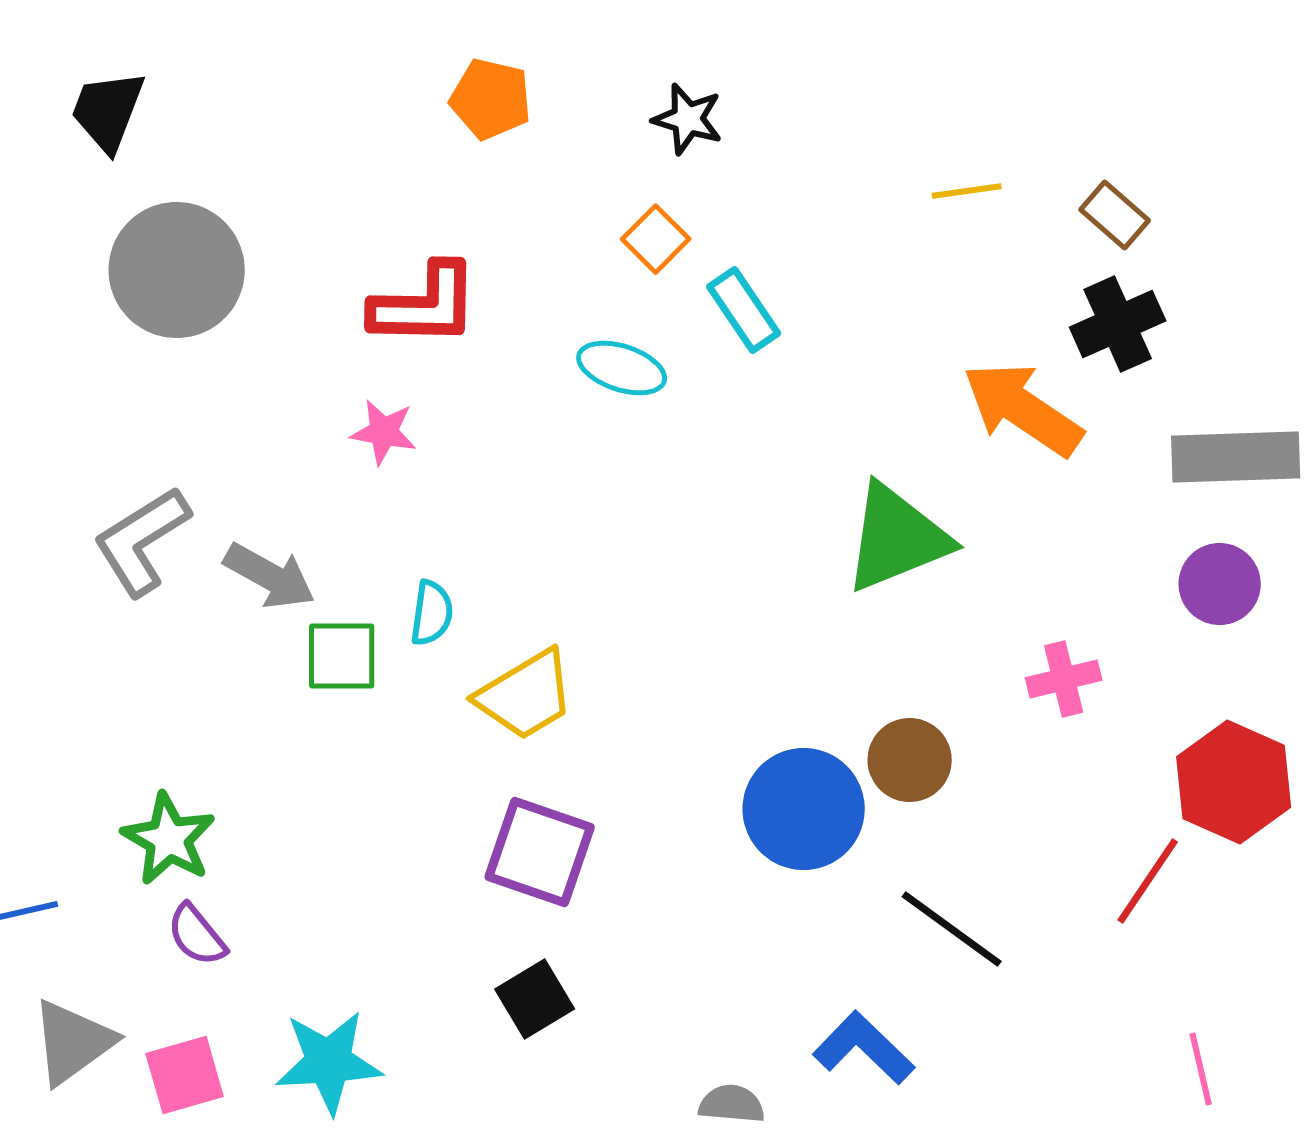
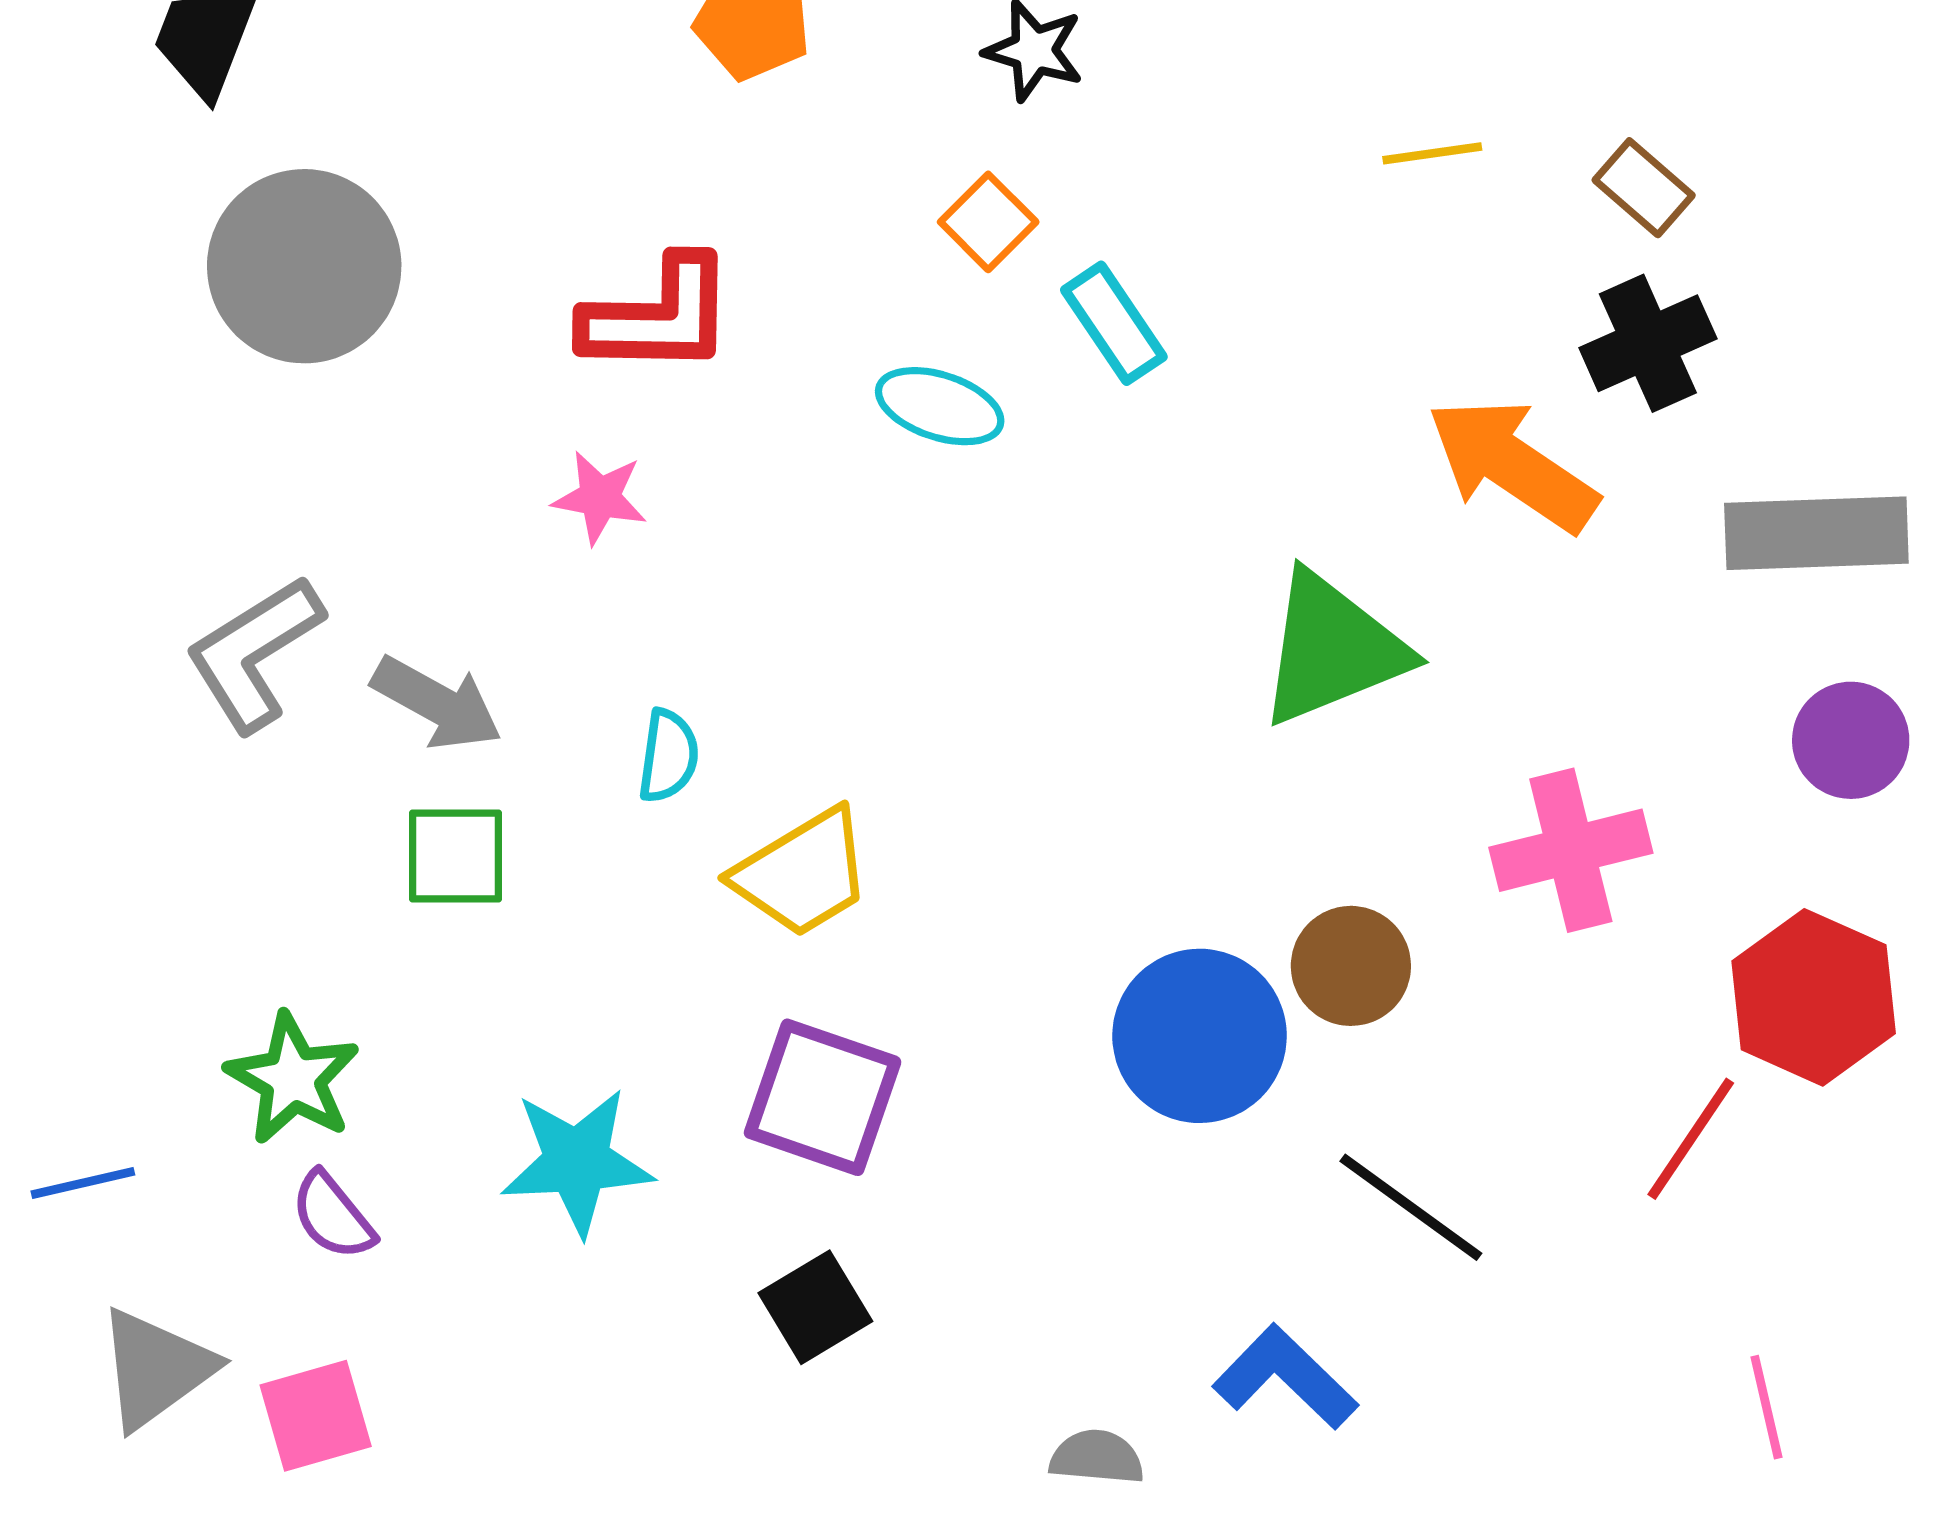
purple circle: (1220, 584) -> (1851, 740), moved
green square: (342, 656) -> (456, 856), moved
pink cross: (1064, 679) -> (1571, 850), size x1.5
cyan star: (329, 1062) -> (577, 1162), moved

